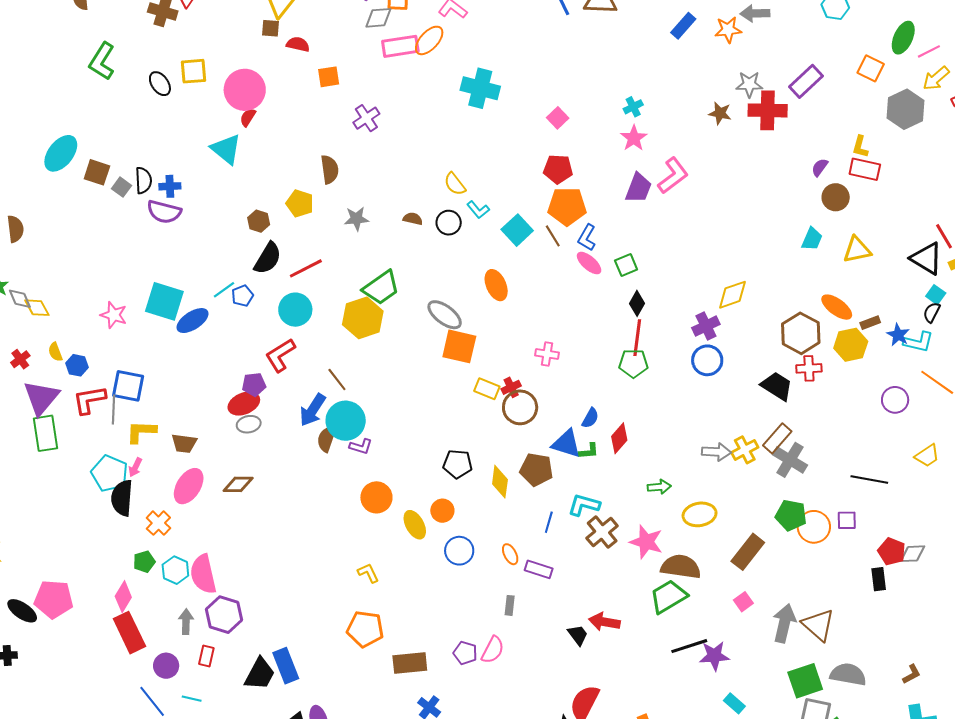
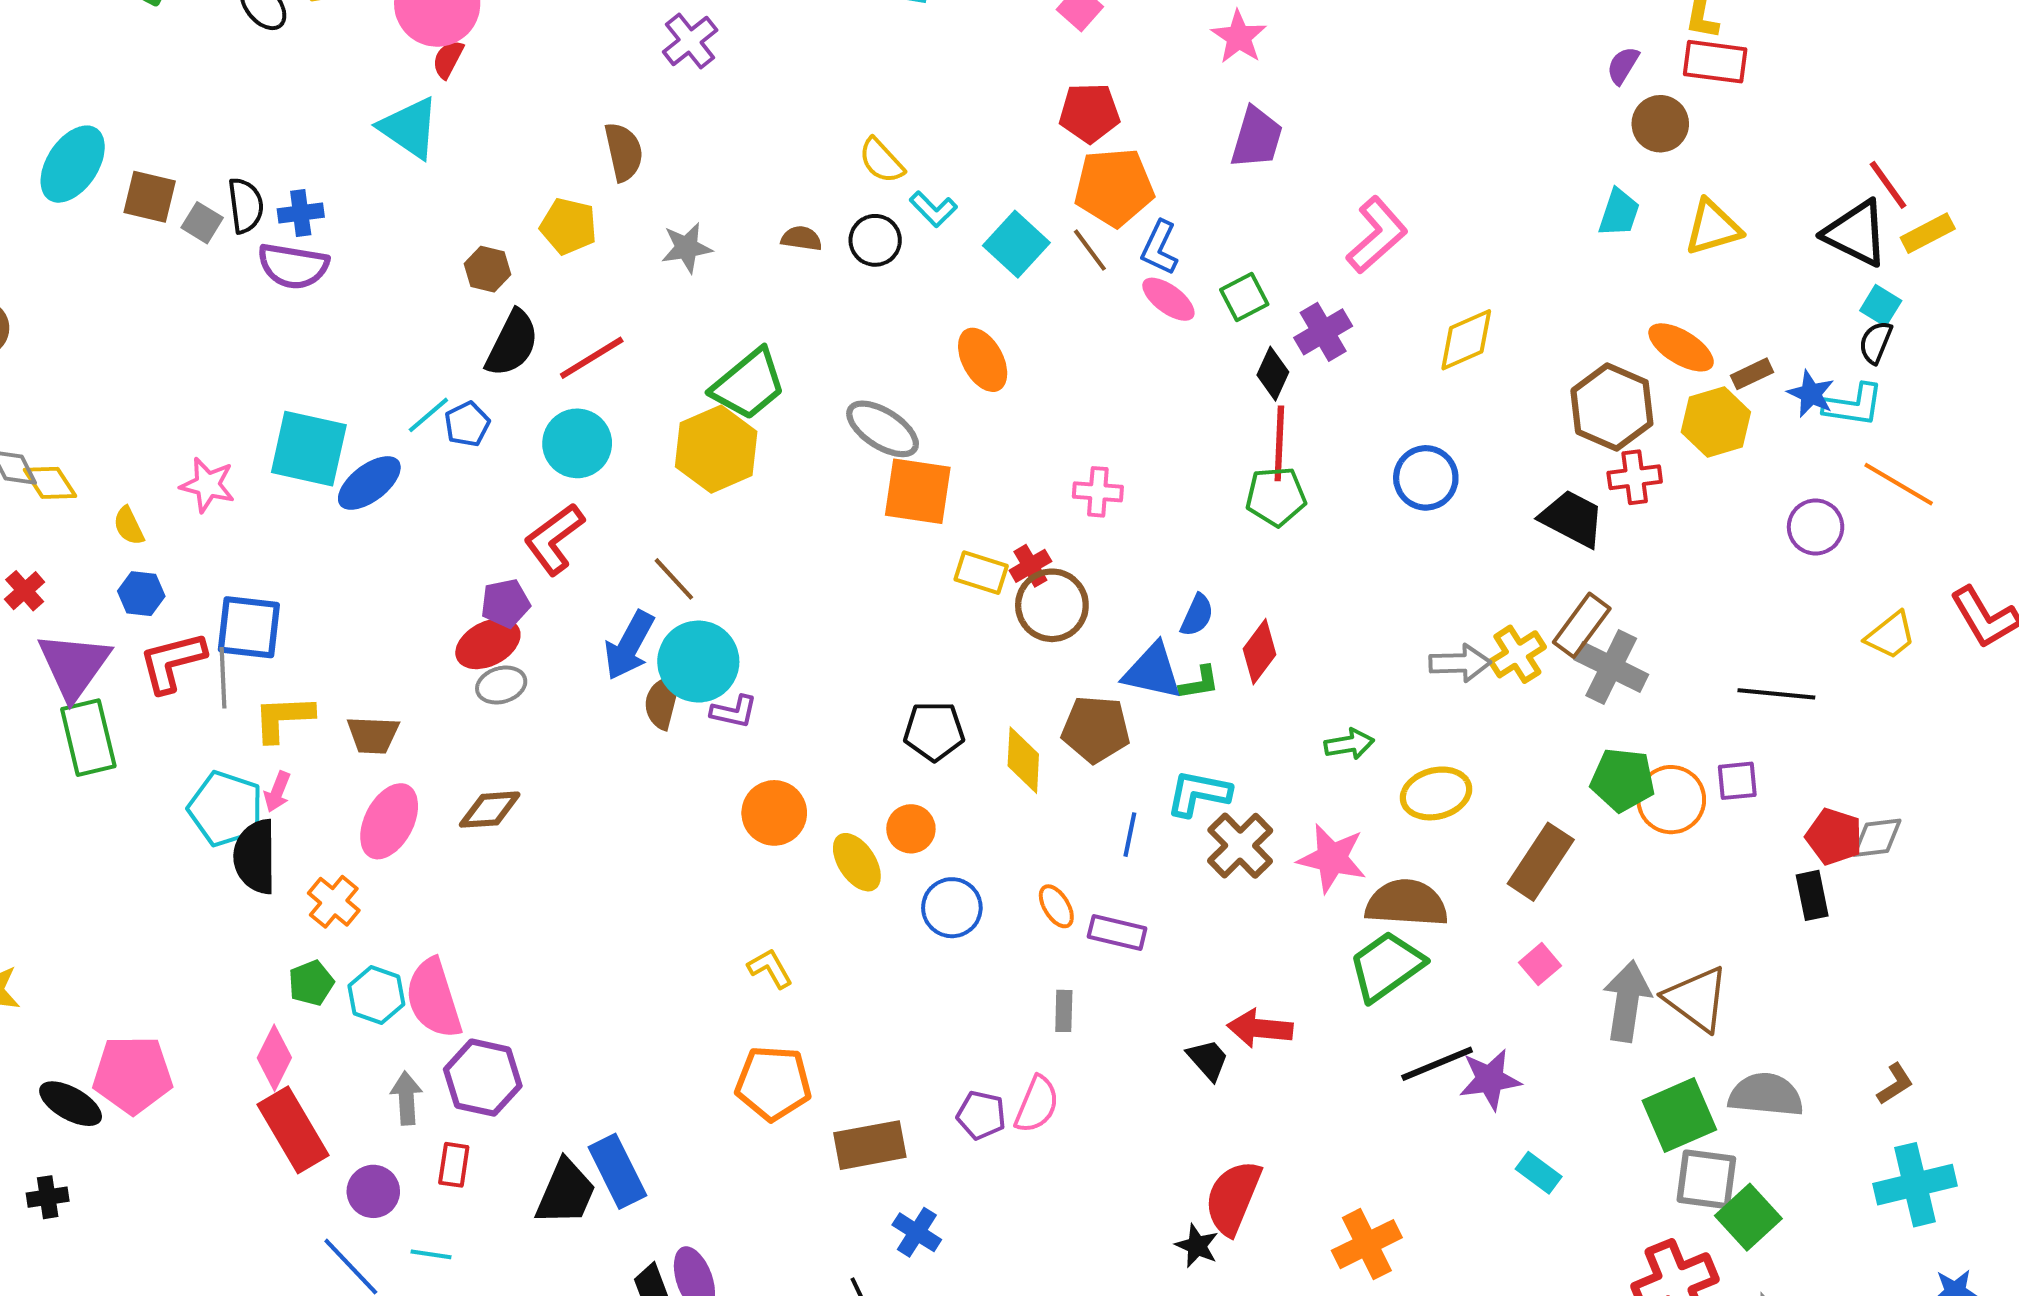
pink L-shape: (673, 176) -> (1377, 235), moved
purple cross: (706, 326) -> (1323, 332), moved
yellow semicircle: (55, 352) -> (129, 526), moved

